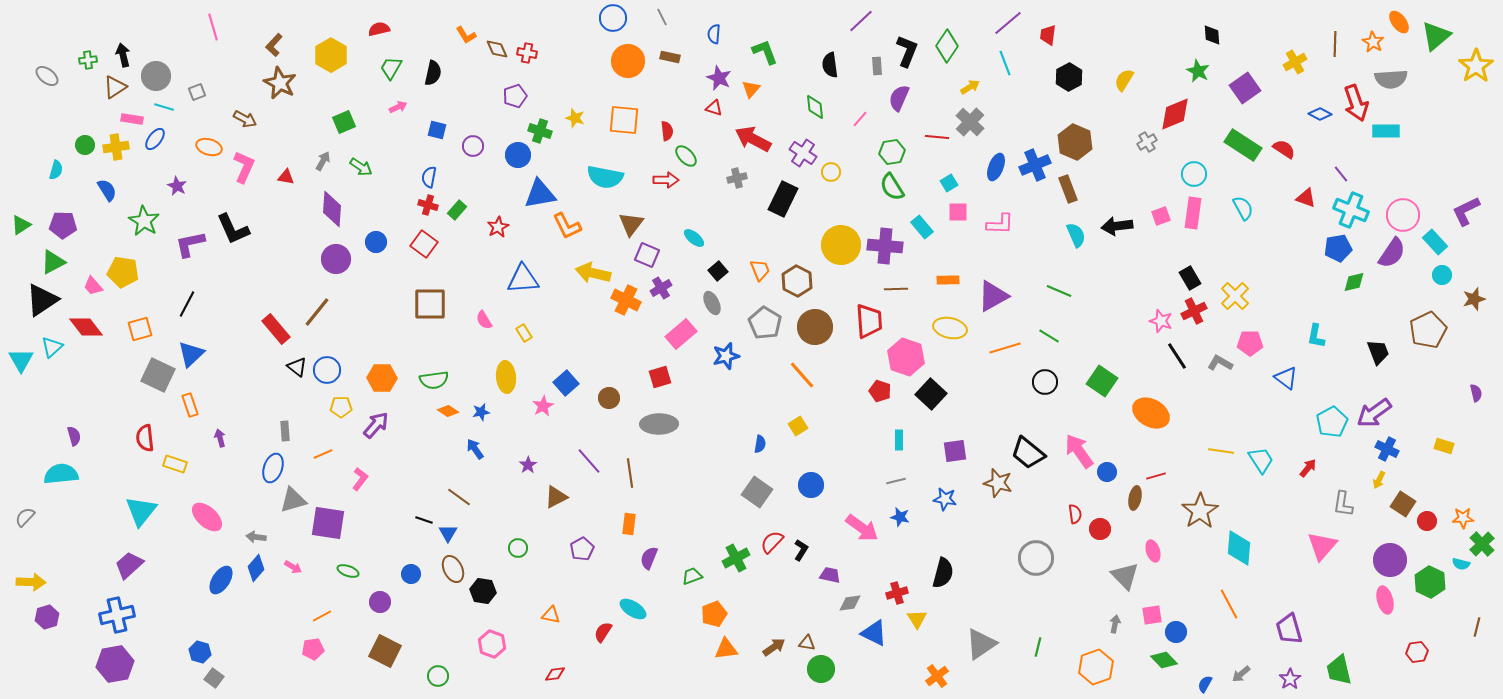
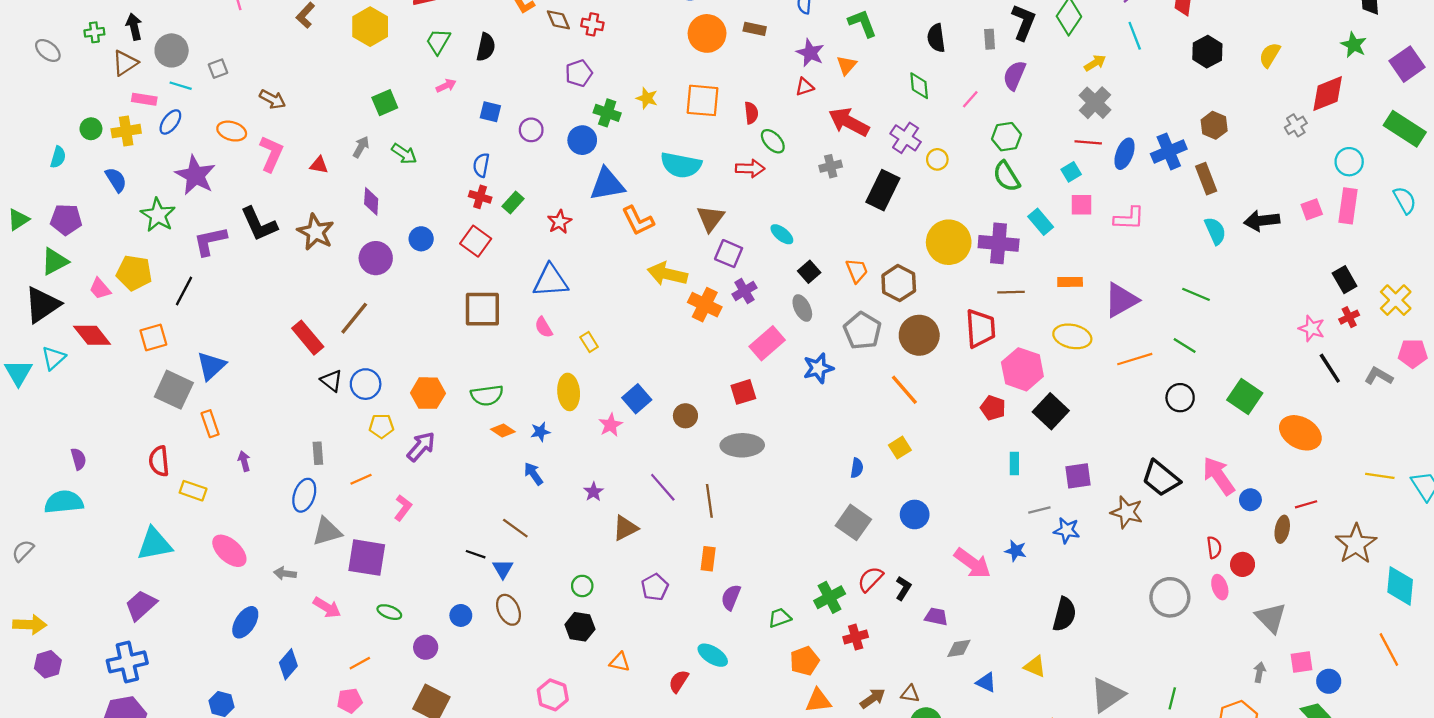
brown star: (280, 83) -> (316, 232), moved
red triangle: (714, 108) -> (805, 87), turned -36
red line: (937, 137) -> (1088, 142), moved
brown hexagon: (1075, 142) -> (1214, 125), size x0.7
purple star: (177, 186) -> (195, 175), size x1.8
purple diamond: (332, 209) -> (371, 201), size x0.7
blue triangle: (523, 279) -> (550, 281), moved
black line: (187, 304) -> (184, 291), moved
red cross: (1194, 311) -> (1349, 317), size x0.7
gray line: (896, 481) -> (1039, 510), moved
cyan triangle: (141, 511) -> (155, 544), turned 40
pink ellipse: (1153, 551) -> (1220, 587), moved
pink arrow: (293, 567) -> (327, 608), size x1.4
blue diamond: (256, 568) -> (288, 664), moved
black hexagon: (483, 591) -> (580, 627), moved
red cross: (897, 593) -> (856, 637), moved
yellow triangle: (917, 619) -> (1035, 667), turned -35
blue triangle: (874, 633) -> (986, 682), size x0.7

